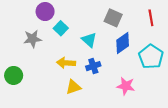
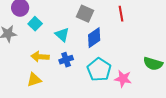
cyan pentagon: (151, 57) -> (99, 70), moved
pink star: (126, 86) -> (123, 79), moved
yellow triangle: (73, 87) -> (34, 80), moved

